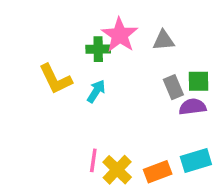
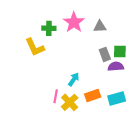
green cross: (98, 49) -> (49, 28), moved
cyan arrow: (96, 91) -> (74, 79), moved
orange rectangle: (158, 172) -> (93, 95), moved

